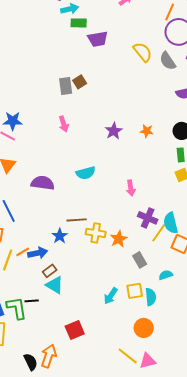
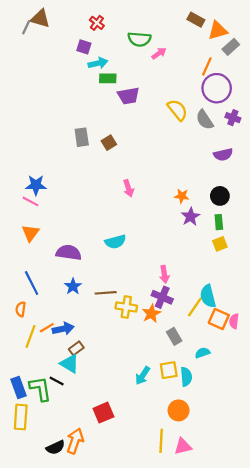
gray rectangle: (66, 86) -> (82, 137), moved
pink arrow: (64, 124) -> (128, 188), moved
purple star: (114, 131) -> (191, 217), moved
pink arrow: (131, 188) -> (164, 274), moved
purple cross: (148, 218) -> (162, 297), moved
blue star: (60, 236) -> (73, 286), moved
cyan triangle: (55, 285) -> (70, 364), moved
black line: (32, 301) -> (57, 381), turned 32
yellow line: (128, 356) -> (161, 441), turned 55
black semicircle: (31, 362) -> (56, 447), turned 90

